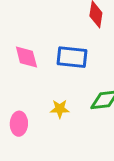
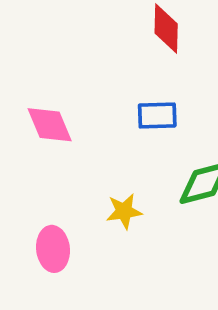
blue rectangle: (72, 57) -> (157, 115), moved, size x0.7

